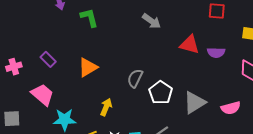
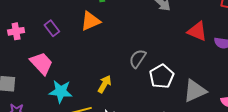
orange triangle: (88, 67) -> (90, 21), moved

